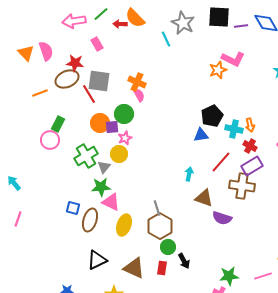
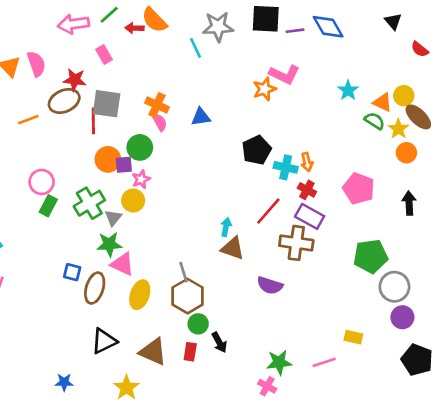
gray star: (183, 23) -> (218, 27), turned -30
red line: (89, 94) -> (93, 121), turned 30
green rectangle: (58, 124) -> (48, 206), moved
blue triangle: (201, 135) -> (201, 117), moved
purple rectangle: (252, 166) -> (310, 216), turned 60
brown triangle: (204, 198) -> (233, 248), moved

